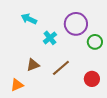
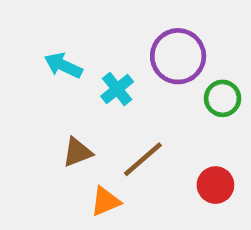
cyan arrow: (29, 19) -> (63, 66), moved
orange triangle: (17, 85) -> (105, 201), moved

